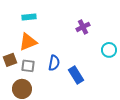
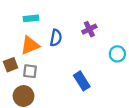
blue semicircle: (54, 63) -> (56, 38), moved

